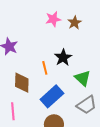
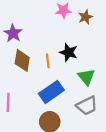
black star: (63, 58) -> (69, 52), turned -30
brown diamond: (22, 83) -> (22, 60), moved

